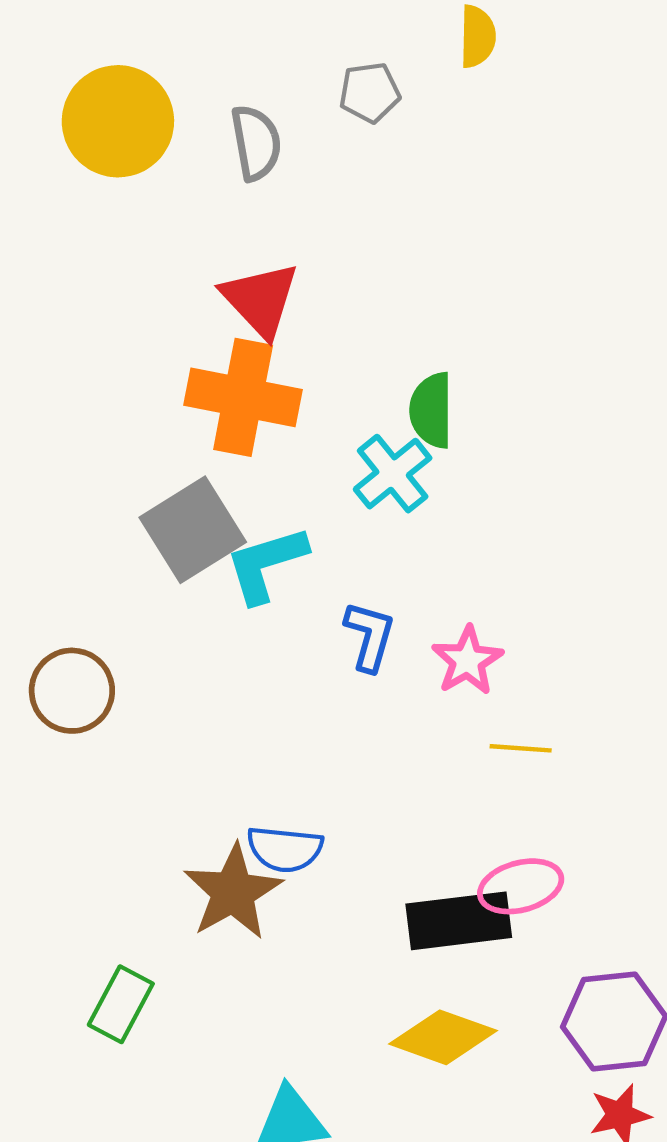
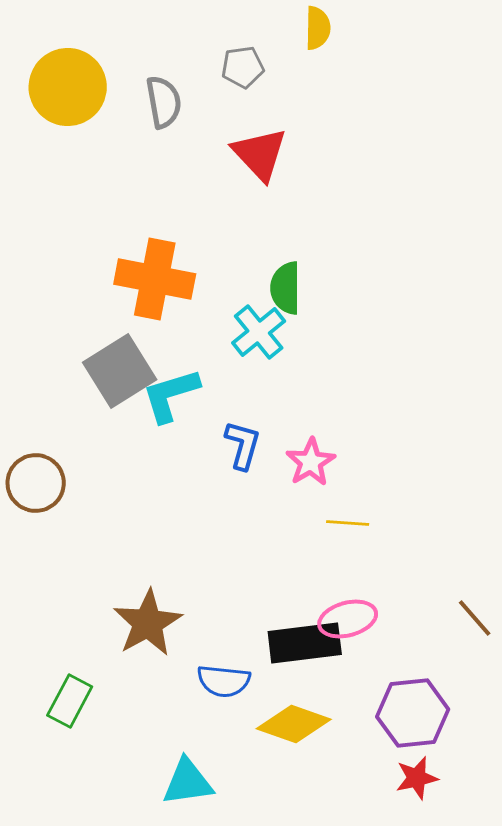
red triangle: (260, 300) -> (260, 154), moved
blue semicircle: (285, 849) -> (224, 681), moved

